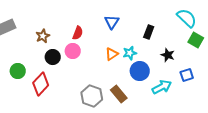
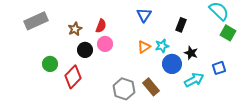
red semicircle: (78, 33) -> (101, 26), moved
black star: (168, 55) -> (191, 53), moved

